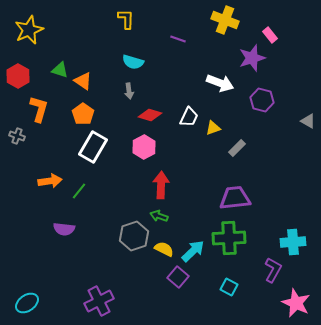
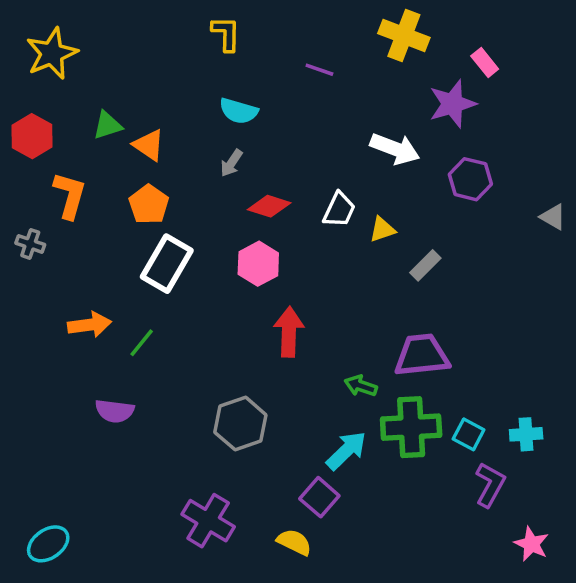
green triangle: (60, 70) -> (107, 125), turned -36
gray arrow: (129, 91) -> (231, 163), turned 42
green arrow: (159, 216) -> (361, 386), moved
cyan cross: (293, 242) -> (526, 434), size x0.7
yellow semicircle: (164, 249) -> (294, 542), moved
cyan square: (229, 287) -> (469, 434), moved
purple cross: (99, 301) -> (208, 521), moved, turned -32
pink star: (296, 303) -> (531, 544), size x0.7

